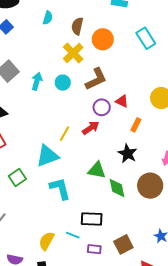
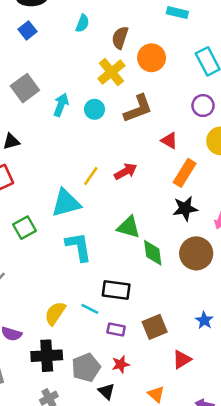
purple circle: (102, 107) -> (203, 106), moved
orange rectangle: (136, 125) -> (185, 173), size x1.5
black star: (128, 154) -> (185, 208), moved, turned 30

